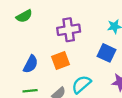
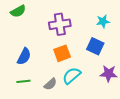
orange square: (61, 61) -> (62, 53), moved

